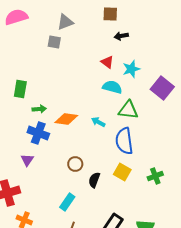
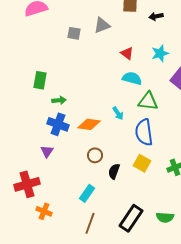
gray triangle: (65, 22) -> (102, 25), moved
black arrow: (121, 36) -> (156, 16), moved
cyan star: (131, 69) -> (160, 53), moved
orange diamond: (66, 119) -> (89, 124), moved
cyan arrow: (98, 122) -> (118, 113), turned -152

